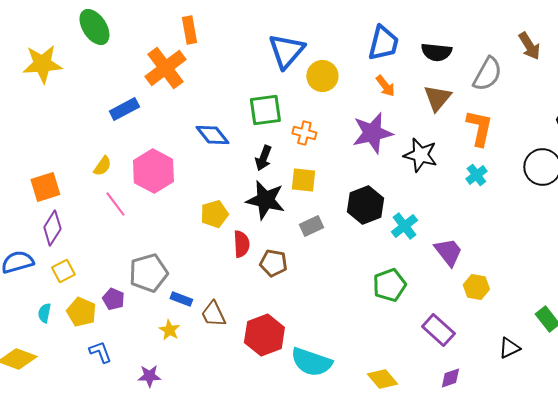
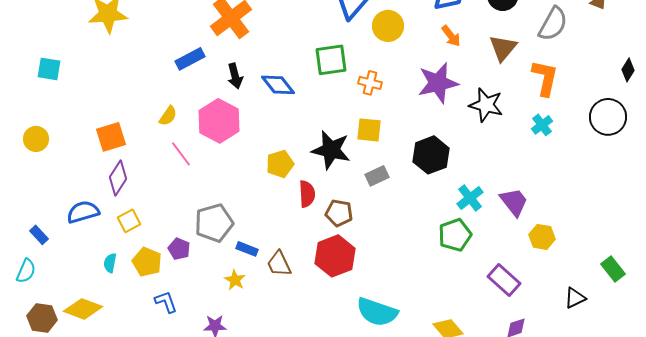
black arrow: (263, 158) -> (235, 76), moved, turned -35
cyan cross: (404, 226) -> (470, 198), moved
red hexagon: (264, 335) -> (335, 256), moved

